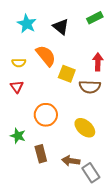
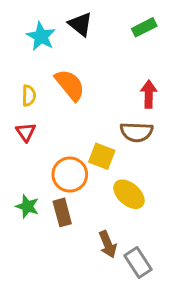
black triangle: (61, 27) -> (80, 24), moved
yellow semicircle: (19, 63) -> (29, 96), turned -88
yellow square: (67, 74) -> (102, 156), moved
brown rectangle: (41, 154) -> (62, 212), moved
brown arrow: (71, 161) -> (108, 244), turned -120

